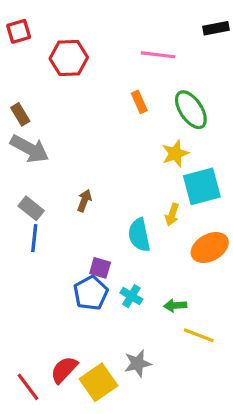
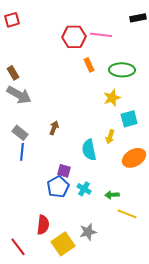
red hexagon: (69, 58) -> (74, 37), moved
green ellipse: (191, 110) -> (122, 70), turned -55
cyan square: (202, 186) -> (129, 119), size x0.7
red semicircle: (64, 370) -> (43, 225), moved, turned 144

